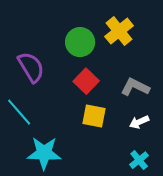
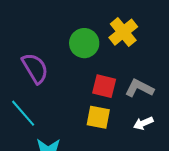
red square: (86, 81) -> (104, 86), moved, turned -30

